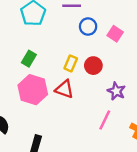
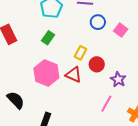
green rectangle: (29, 59) -> (48, 38), moved
red circle: (93, 66) -> (97, 64), moved

